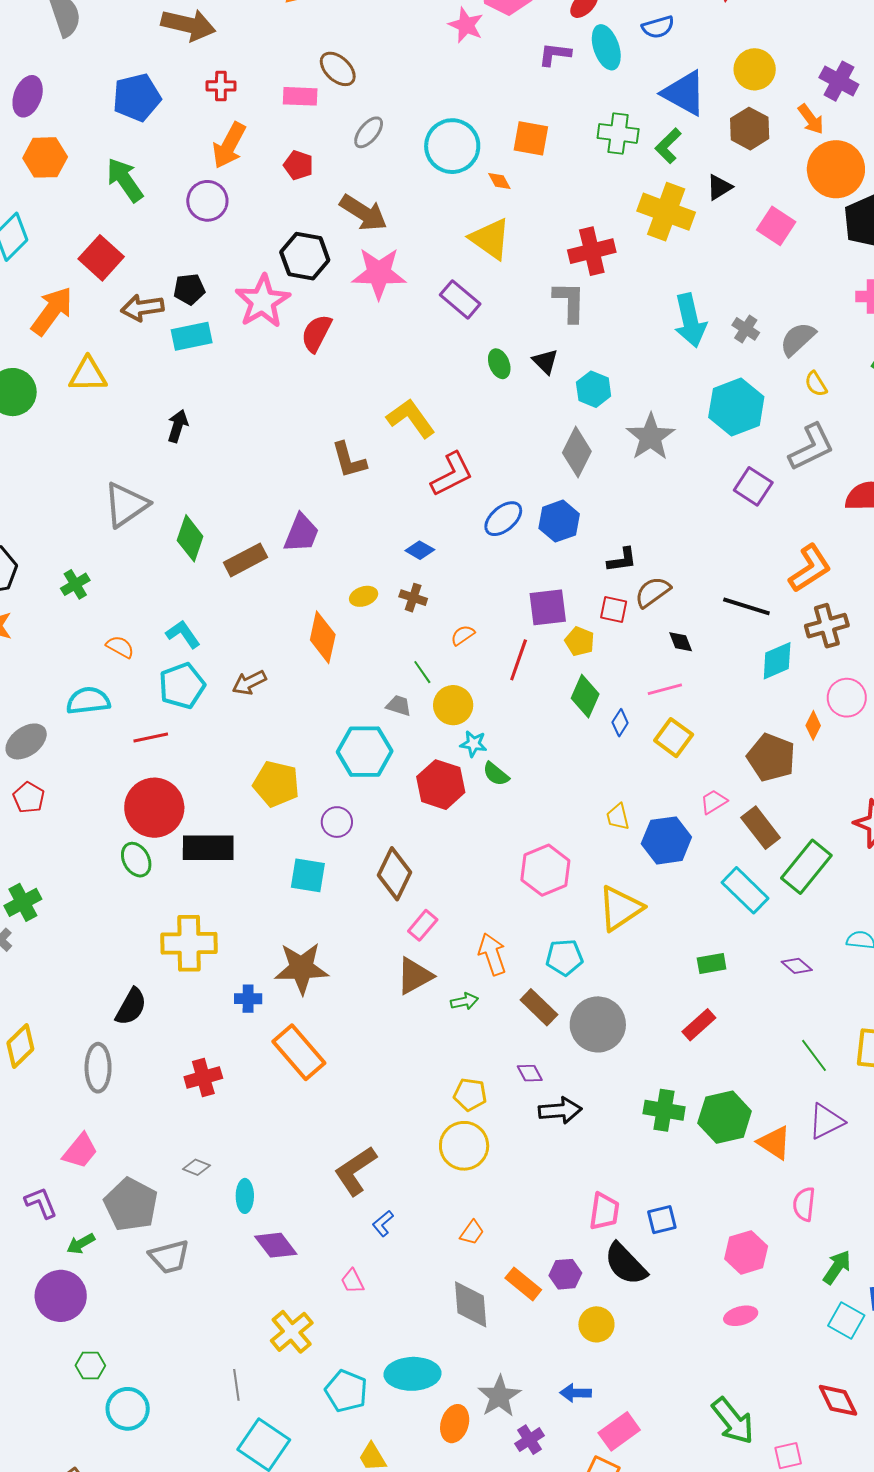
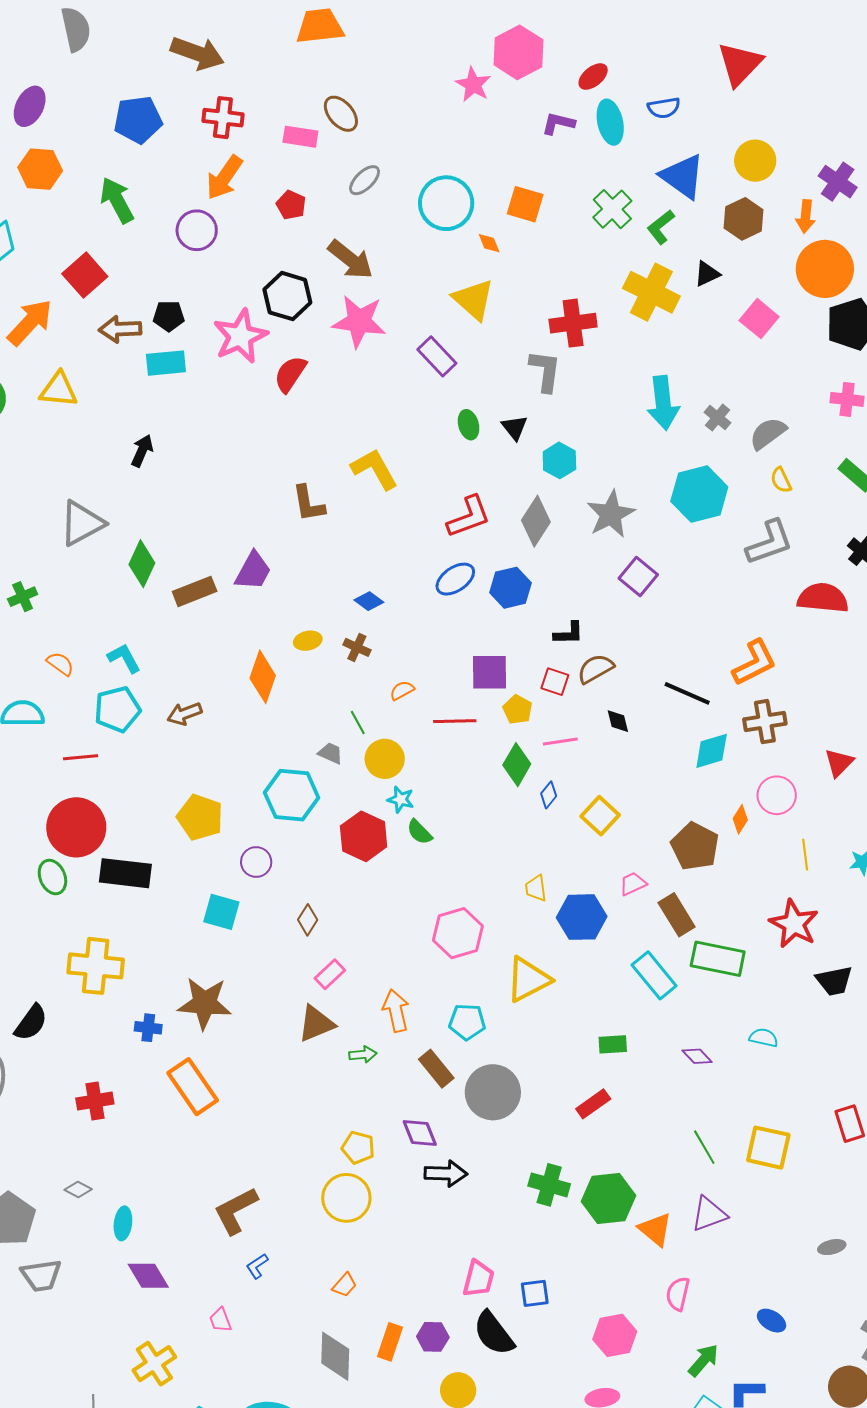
red cross: (221, 86) -> (223, 118), size x1.4
orange arrow: (811, 119) -> (806, 216), turned 36
green cross: (618, 133) -> (612, 209), turned 33
red L-shape: (452, 474) -> (469, 517), moved
purple square: (753, 486) -> (638, 577), moved
red line: (519, 660) -> (455, 721), turned 63
pink line: (665, 689) -> (560, 742), moved
green rectangle: (806, 867) -> (718, 959), turned 56
brown diamond: (394, 874) -> (308, 920), size x0.6
purple diamond: (530, 1073) -> (420, 1133), size x1.4
orange rectangle: (523, 1284) -> (390, 1342), turned 63

